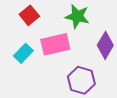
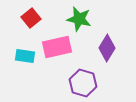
cyan rectangle: (23, 53) -> (25, 56), turned 54

